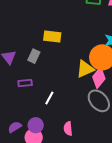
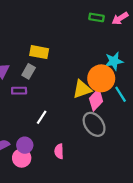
yellow rectangle: (52, 37) -> (39, 52), moved
purple rectangle: (25, 83) -> (19, 91), moved

